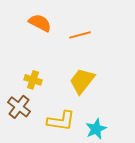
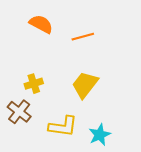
yellow cross: (33, 80) -> (34, 84), turned -36

